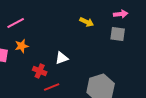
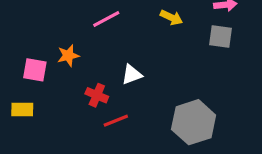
pink line: (16, 23) -> (106, 19), moved

